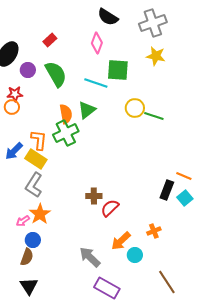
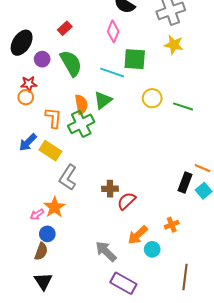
green line: (154, 116) -> (183, 106), moved
orange L-shape: (39, 140) -> (53, 118), moved
gray L-shape: (34, 185) -> (68, 177), moved
brown line: (167, 282) -> (185, 277), turned 40

